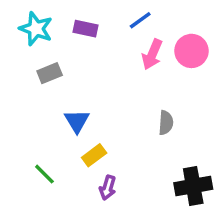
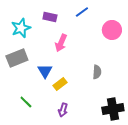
cyan star: (36, 29) -> (21, 28), moved, turned 30
pink arrow: (152, 54) -> (61, 43), moved
gray rectangle: (50, 73) -> (17, 58), moved, size x1.5
yellow rectangle: (94, 155) -> (60, 84), moved

